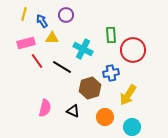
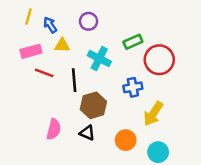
purple circle: (66, 15) -> (89, 21), moved
green rectangle: (111, 35) -> (133, 42), turned 70
red line: (37, 61) -> (44, 73), turned -35
black line: (62, 67) -> (74, 80), turned 54
brown hexagon: (90, 88) -> (93, 105), moved

